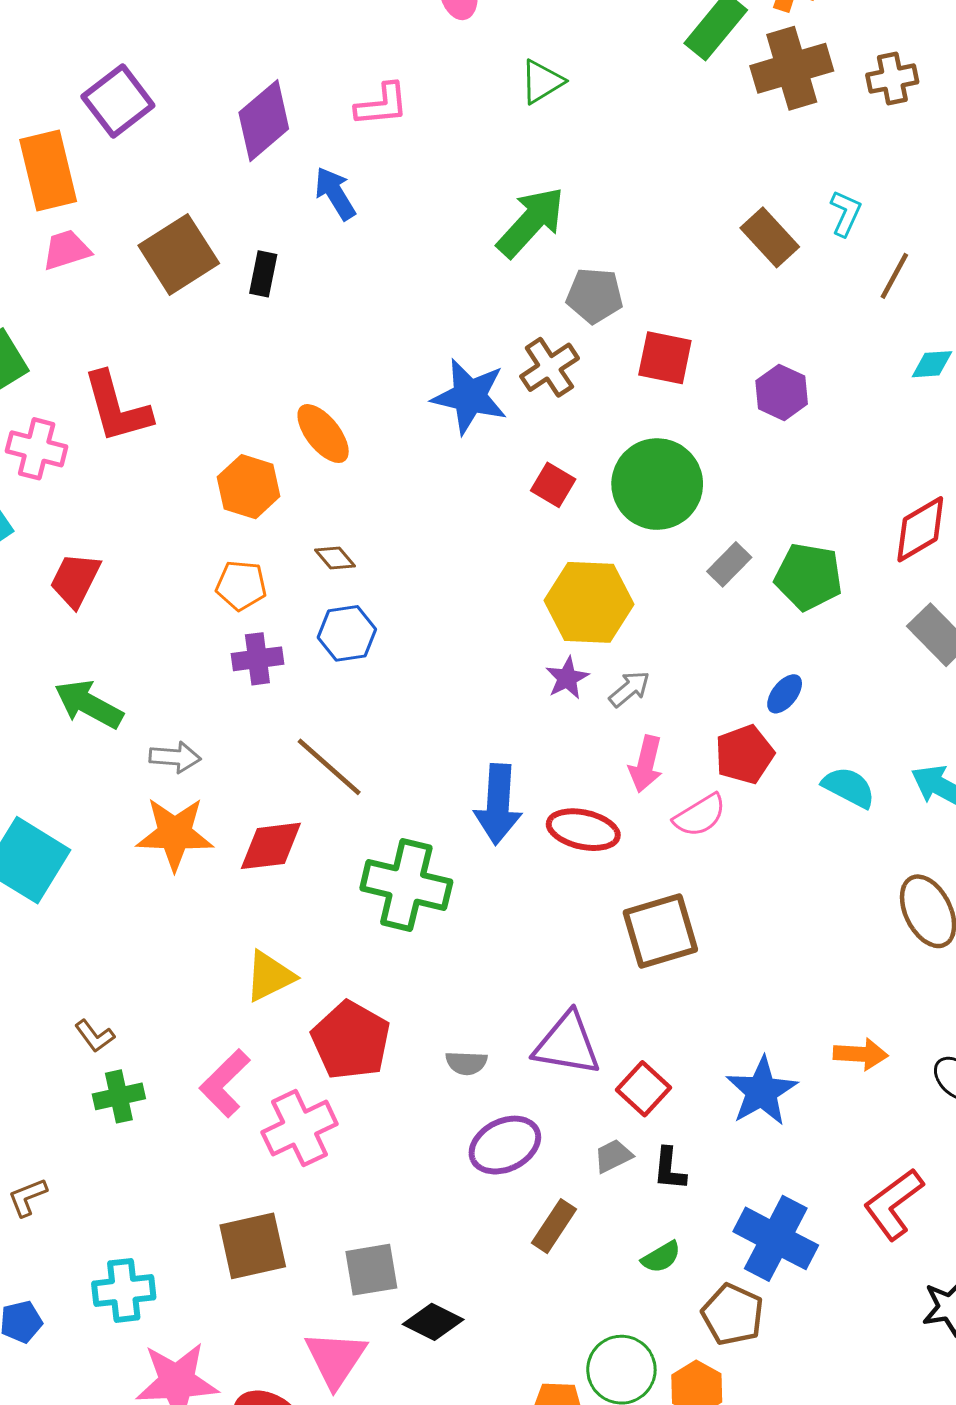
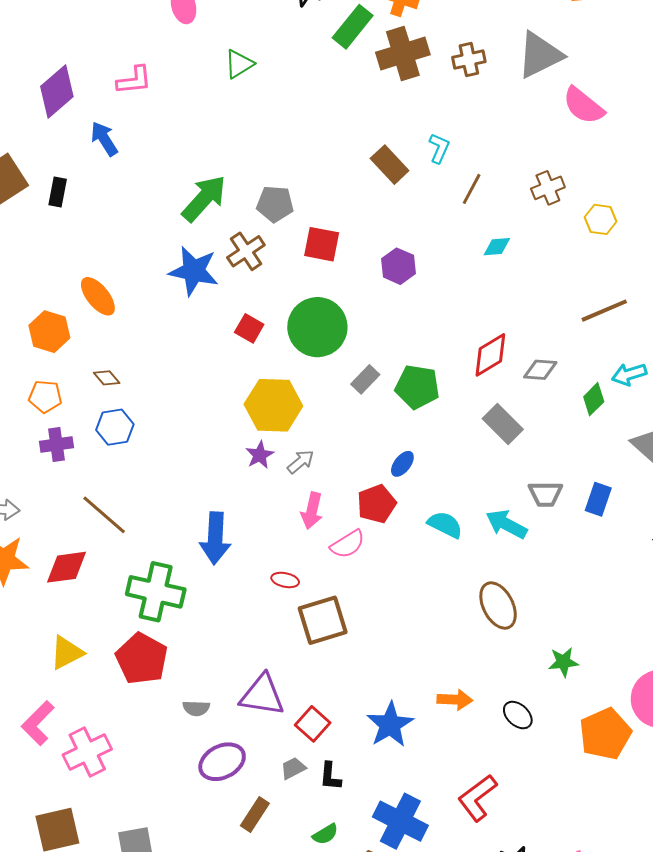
green arrow: (531, 222) -> (204, 198), moved
red ellipse: (583, 830) -> (285, 580), moved, size x0.6
red pentagon: (351, 1040) -> (142, 659), moved

